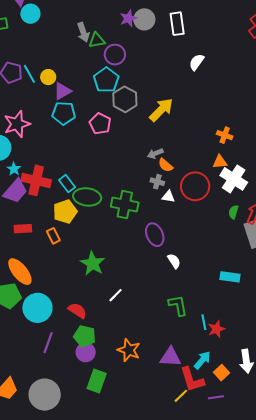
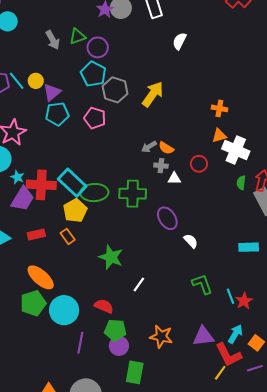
gray arrow: (83, 32) -> (53, 40), moved
gray arrow: (155, 154) -> (149, 147), moved
cyan rectangle: (67, 184) -> (72, 183), size x1.6
red circle: (195, 186) -> (199, 164), size x0.6

